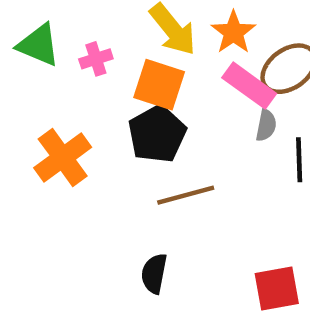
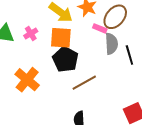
pink rectangle: (249, 86) -> (100, 28), size x0.6
gray semicircle: (266, 125) -> (111, 44), size x1.5

